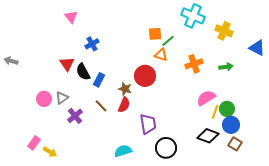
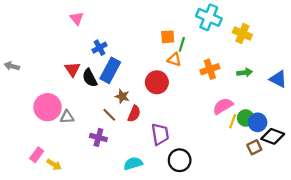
green line: (168, 41) -> (182, 44), turned -32
blue triangle: (257, 48) -> (278, 79), moved
blue rectangle: (99, 80) -> (110, 70), moved, size x1.6
brown star: (125, 89) -> (122, 96), moved
gray triangle: (62, 98) -> (67, 117), moved, turned 32
pink circle: (44, 99) -> (48, 107), size x1.6
purple cross: (75, 116) -> (98, 137), moved, turned -35
blue circle: (231, 125) -> (258, 122), moved
black diamond: (208, 136) -> (273, 136), moved
brown square: (235, 144) -> (254, 147), moved, turned 32

